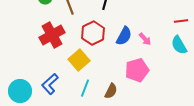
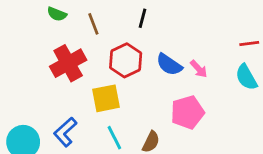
blue semicircle: (124, 36) -> (169, 65), turned 96
yellow square: (79, 60) -> (106, 98), turned 30
cyan line: (85, 88) -> (114, 138), turned -48

